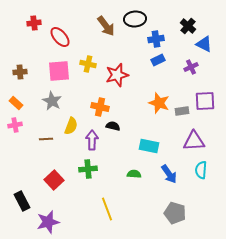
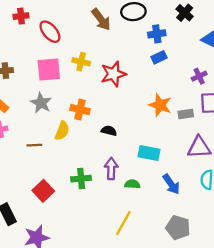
black cross: (188, 26) -> (185, 13), moved
purple cross: (191, 67) -> (199, 76), moved
orange cross: (100, 107) -> (80, 110), moved
purple arrow: (92, 140) -> (111, 169), moved
yellow line: (107, 209) -> (123, 223), moved, turned 50

